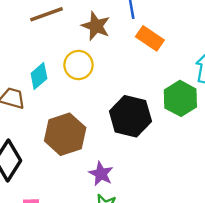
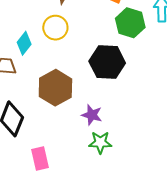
green hexagon: (180, 98) -> (130, 23), moved

